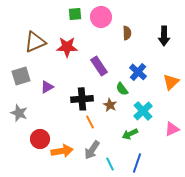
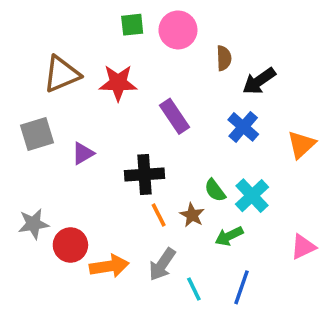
black arrow: (164, 36) -> (259, 81), moved, turned 54
green semicircle: (122, 89) -> (215, 190), moved
brown star: (110, 105) -> (192, 215), moved
gray star: (19, 113) -> (33, 224), moved, turned -30
pink triangle: (172, 129) -> (303, 247), moved

